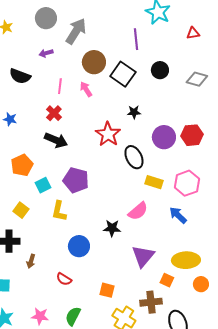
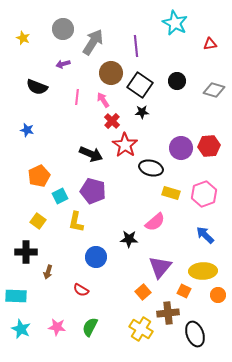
purple line: (136, 39) -> (136, 46), moved
black star: (134, 112) -> (142, 112), moved
red cross: (54, 113) -> (112, 121), moved
black arrow: (56, 140) -> (91, 154), moved
black ellipse: (134, 157) -> (151, 168), turned -50
blue arrow: (178, 215) -> (205, 235), moved
orange square: (107, 290) -> (143, 292), moved, turned 35

